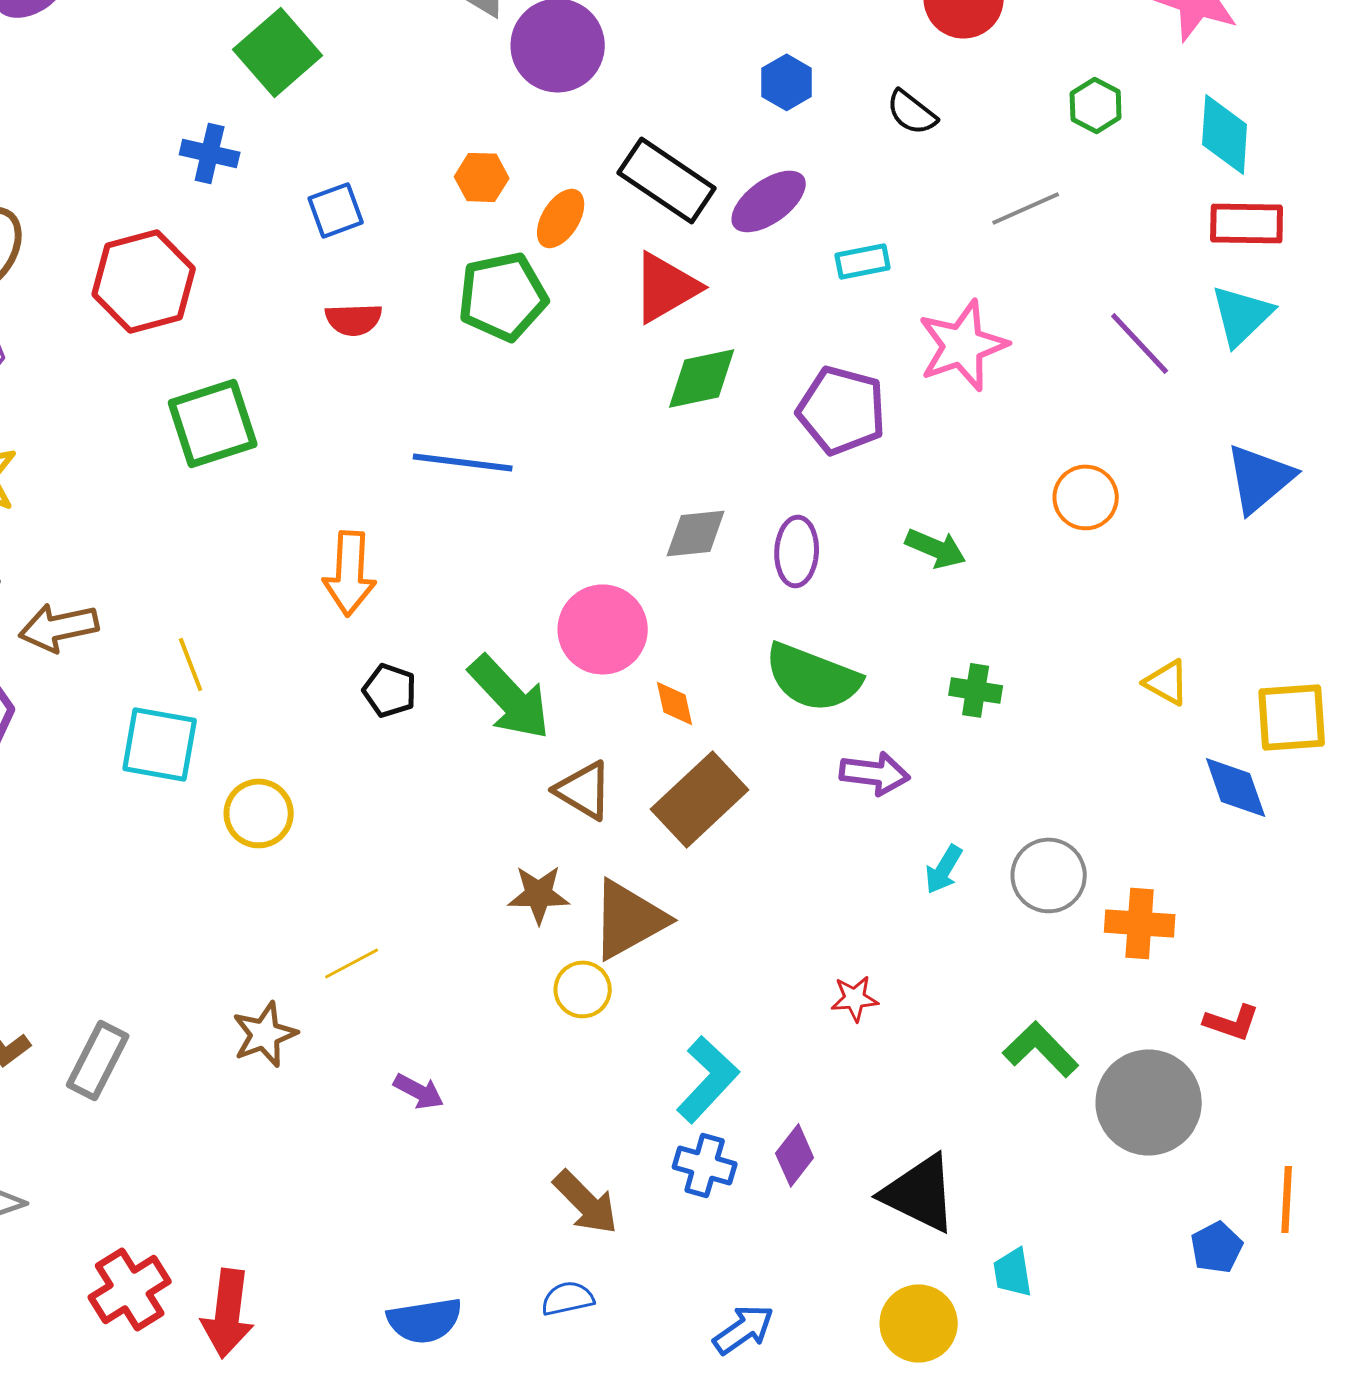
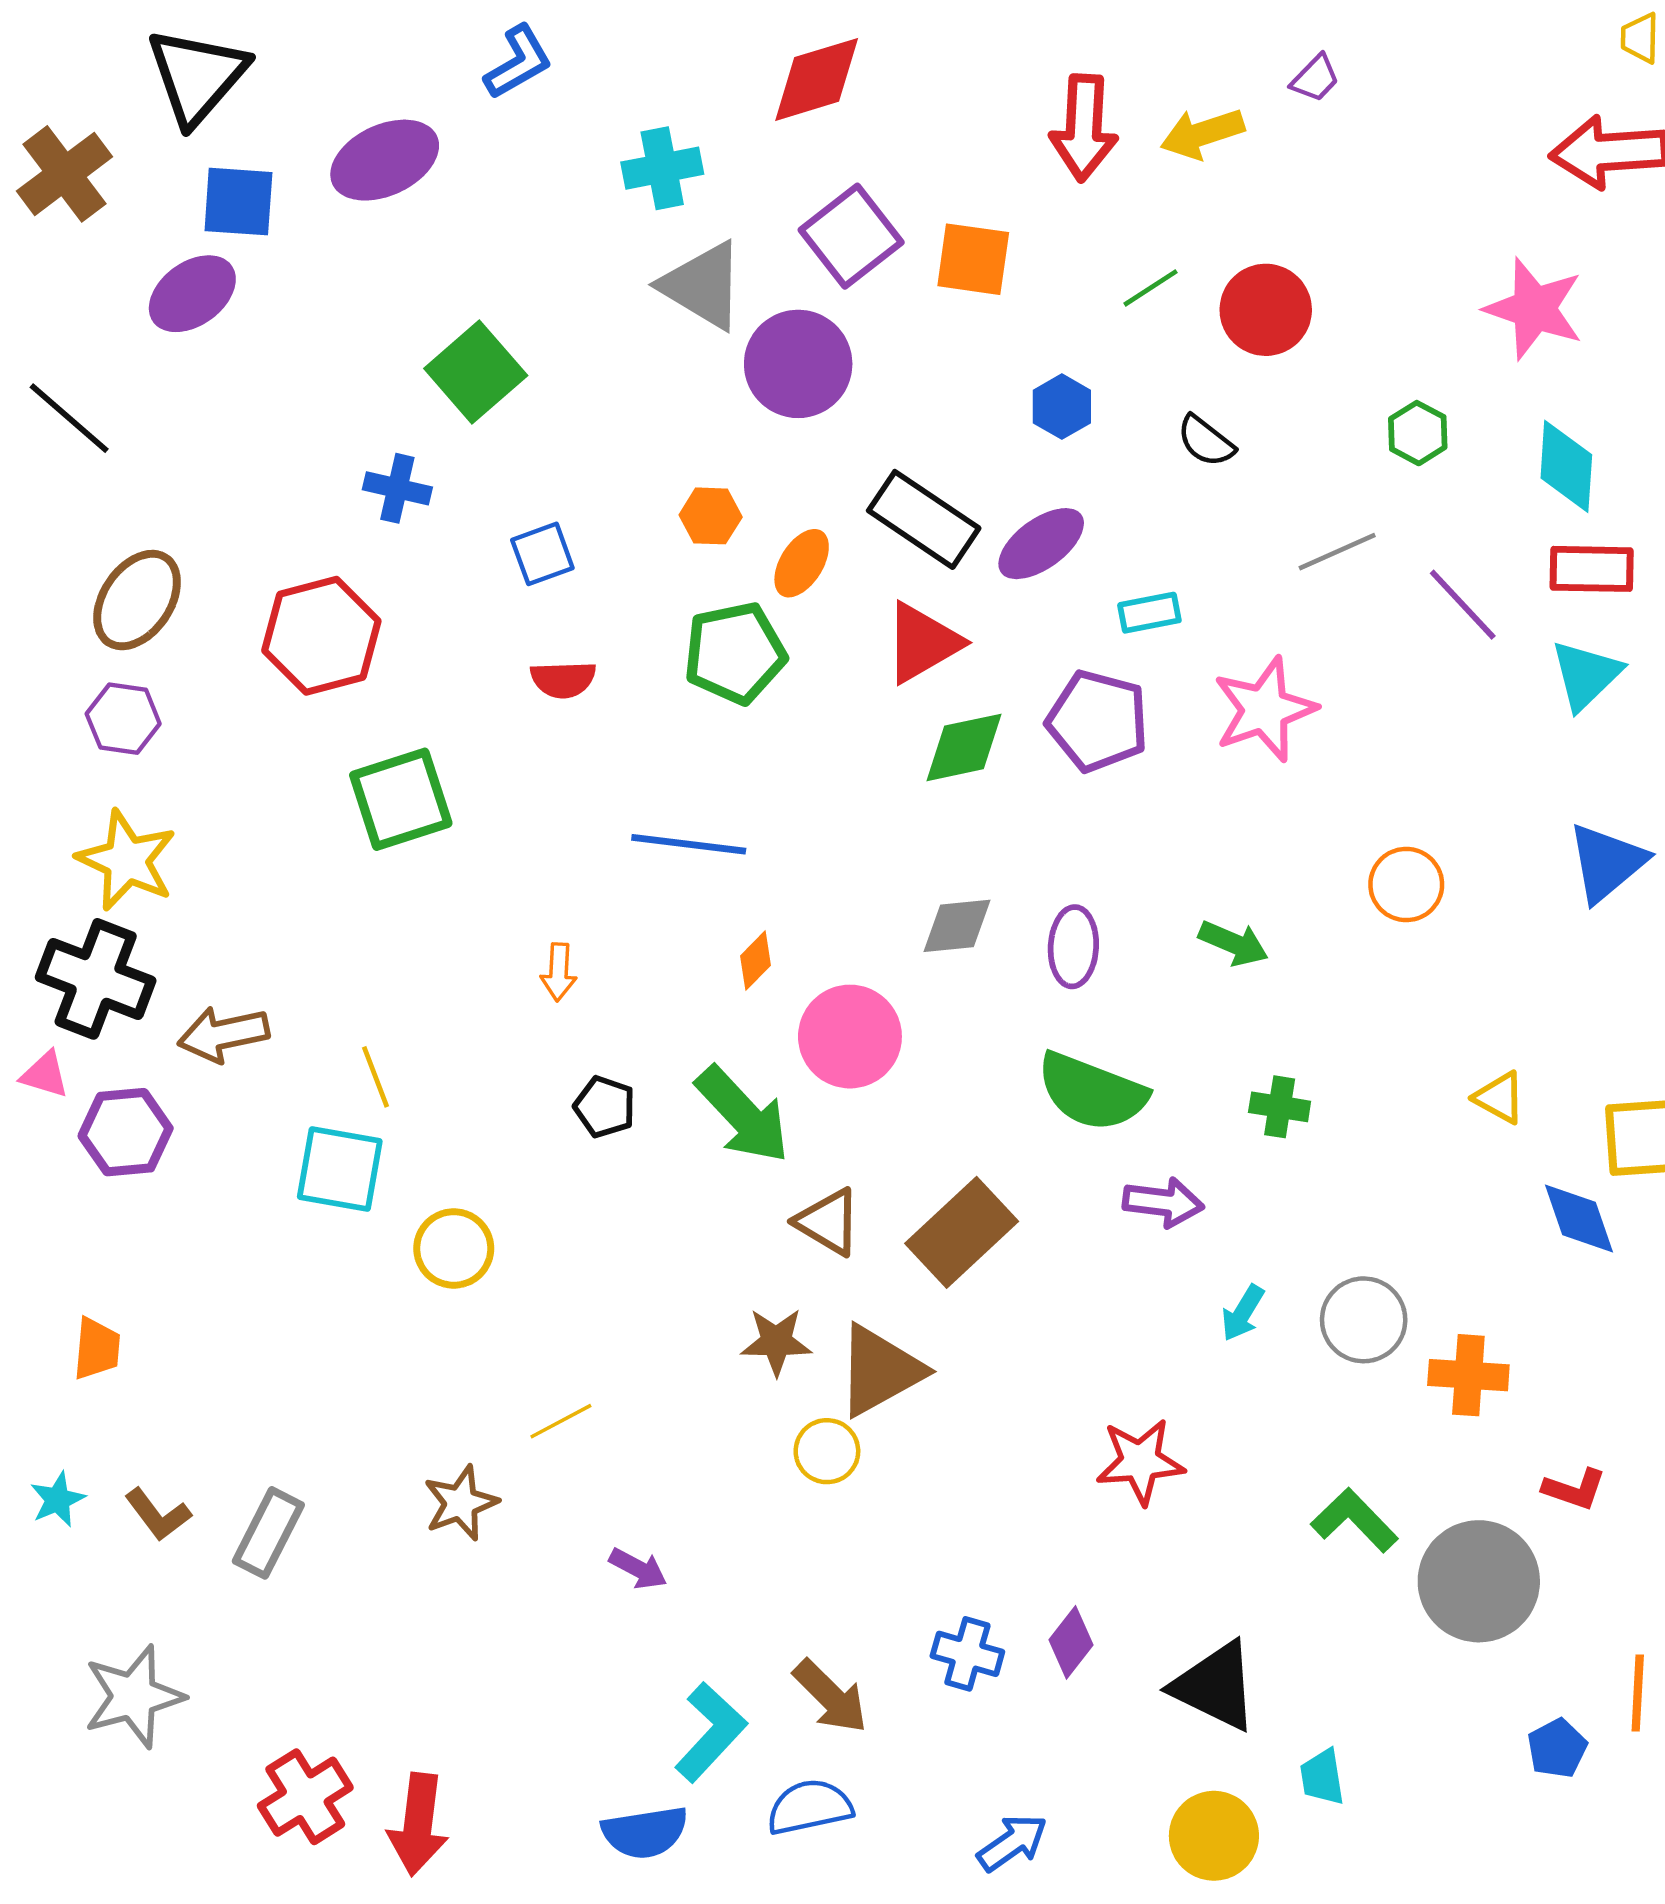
purple line: (1140, 343) -> (1463, 605), moved
purple pentagon: (842, 410) -> (1098, 721), moved
orange arrow: (350, 573) -> (559, 972), size x0.6
orange diamond: (675, 703) -> (756, 961), moved, turned 57
red star: (855, 998) -> (1140, 1462), size x1.6
cyan L-shape: (708, 1079) -> (711, 1732), moved
blue semicircle: (568, 1298) -> (810, 1807), size x1.4

